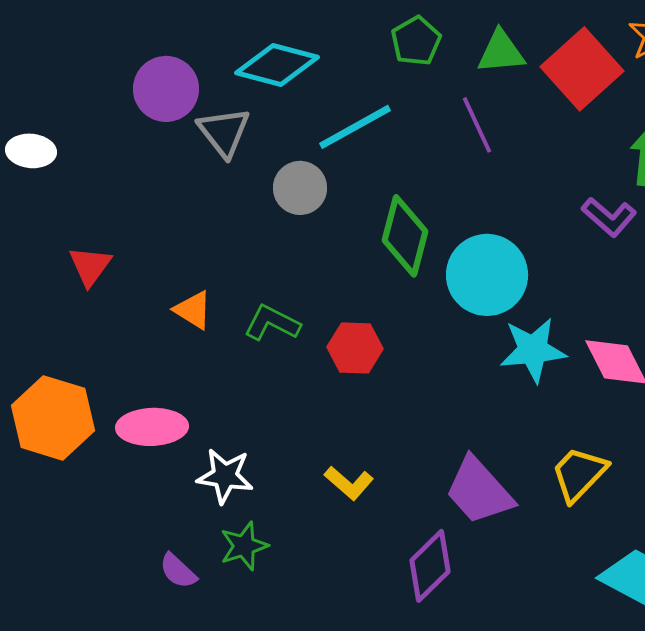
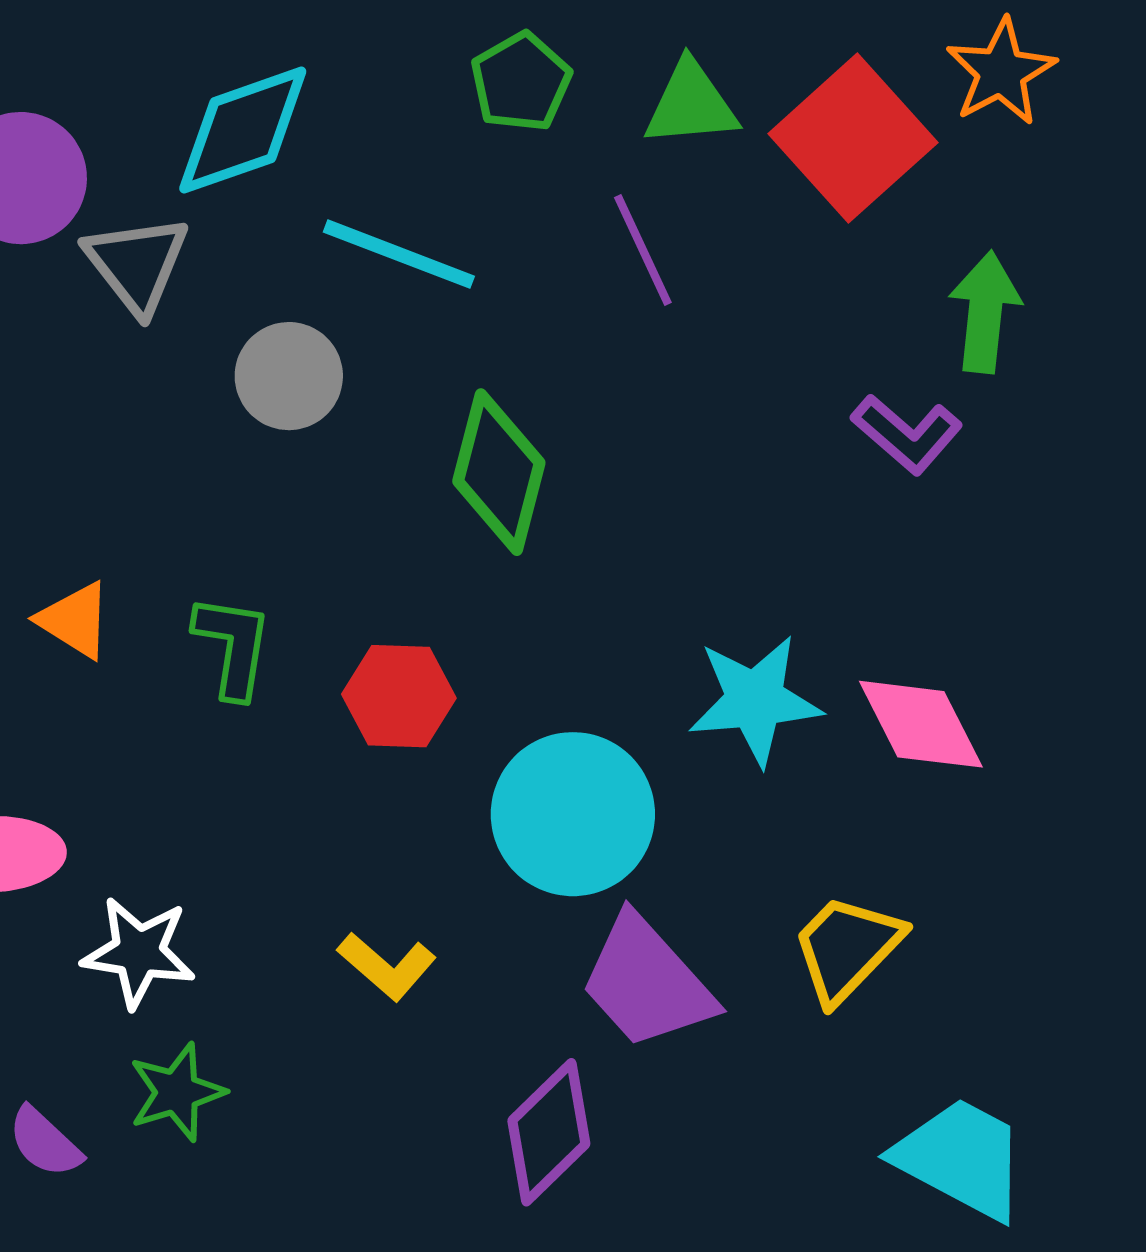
cyan diamond: (277, 65) -> (243, 130), turned -34
cyan line: (355, 127) -> (399, 254), turned 50
cyan circle: (487, 275) -> (573, 814), moved
green L-shape: (272, 323) -> (233, 646), turned 72

